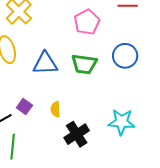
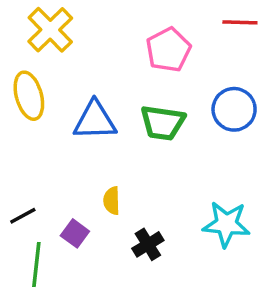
purple square: (24, 107) -> (75, 233), moved
black cross: (77, 134) -> (148, 244), size x0.7

